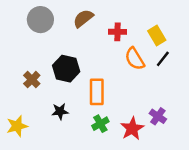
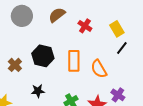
red cross: (118, 32) -> (85, 26), turned 32
orange semicircle: (135, 59) -> (99, 69), moved
orange rectangle: (97, 92) -> (74, 61), moved

